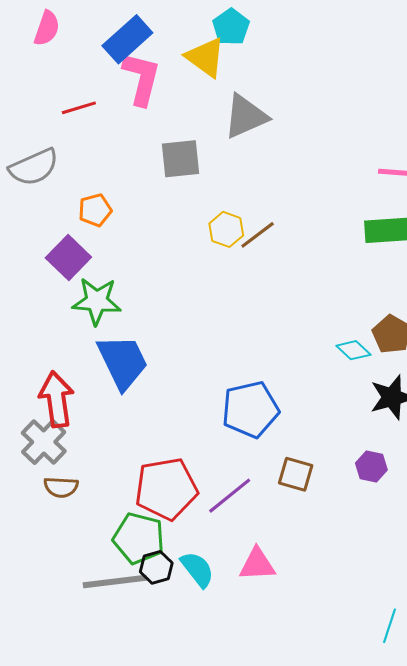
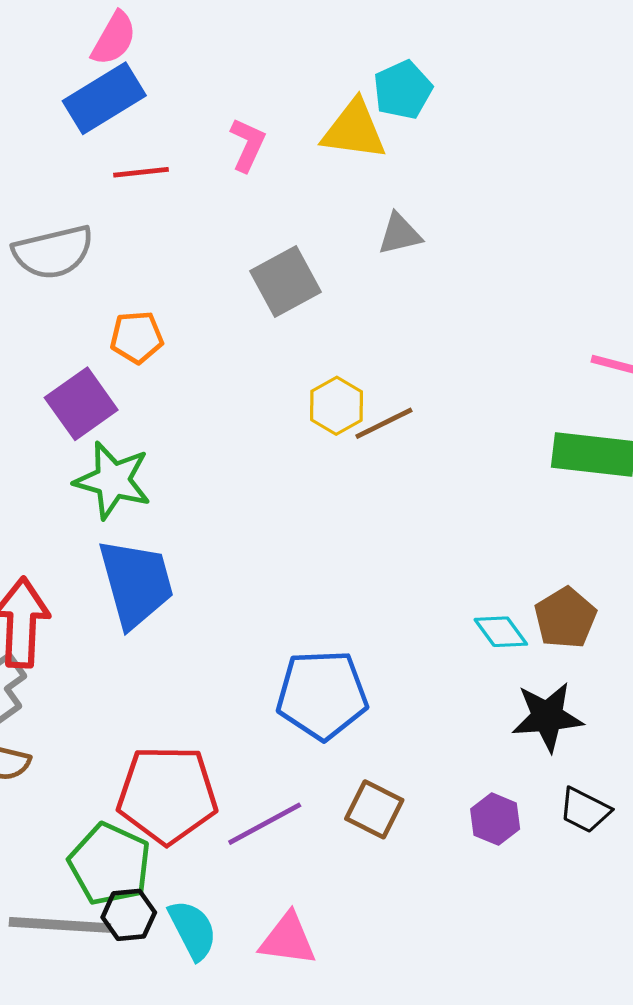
blue rectangle: (127, 39) -> (104, 98), moved
yellow triangle: (205, 57) -> (354, 130), turned -39
pink L-shape: (141, 79) -> (248, 145), size x0.6
gray triangle: (246, 116) -> (400, 234), size x0.6
gray square: (181, 159) -> (286, 282), turned -33

